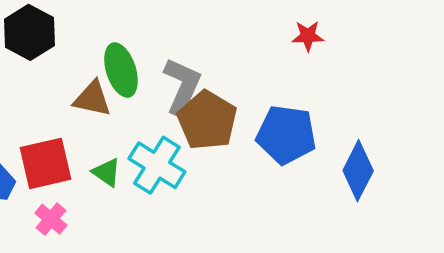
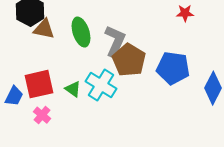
brown triangle: (92, 99) -> (44, 29), moved

